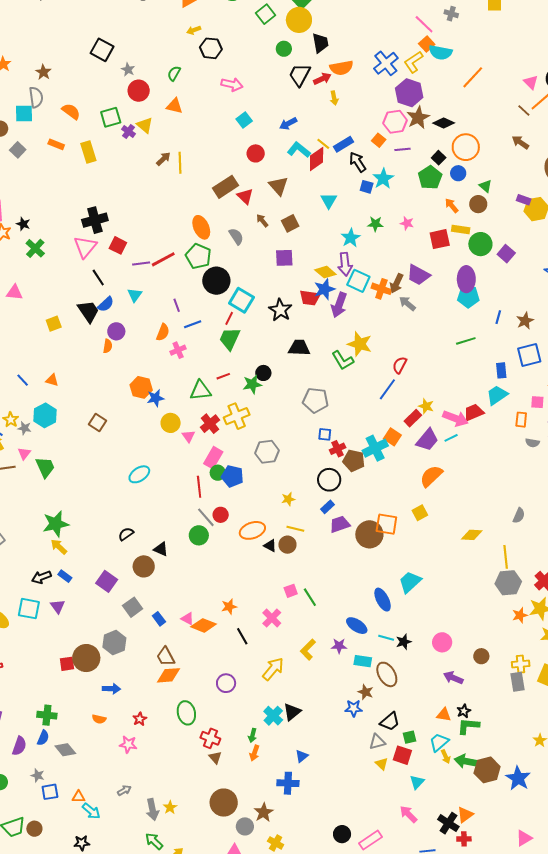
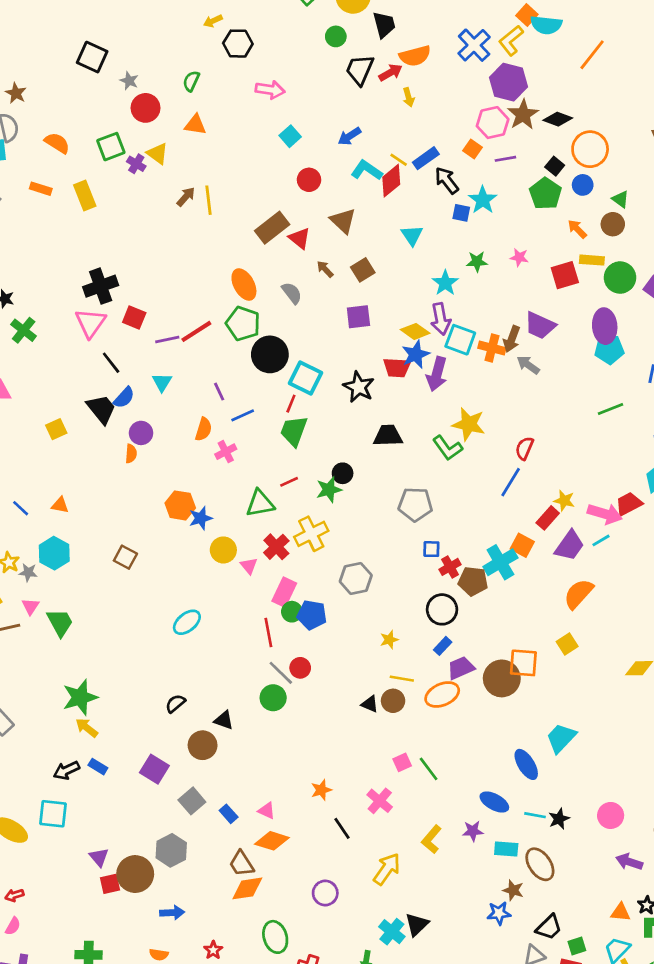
orange ellipse: (252, 530) -> (442, 695), moved
purple triangle: (58, 606) -> (99, 857), moved
orange diamond: (204, 625) -> (272, 841), moved

